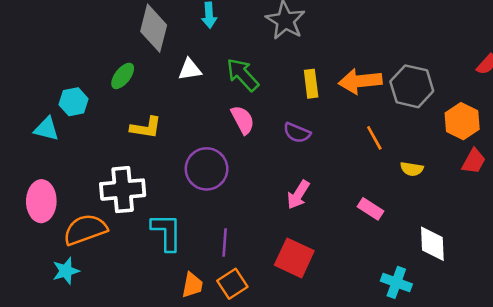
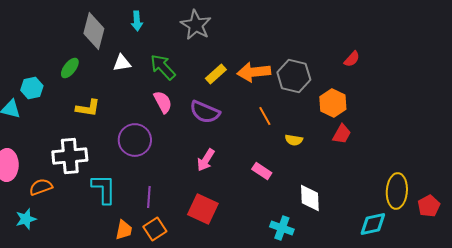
yellow rectangle: (311, 84) -> (216, 74), turned 55
purple semicircle: (297, 133) -> (205, 112), size x1.4
orange semicircle: (85, 230) -> (41, 187), size x0.7

